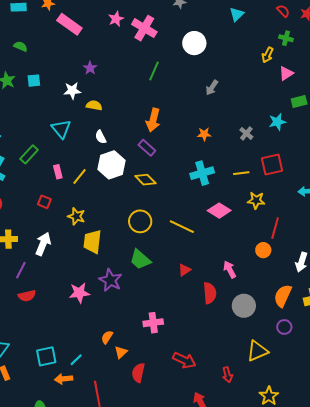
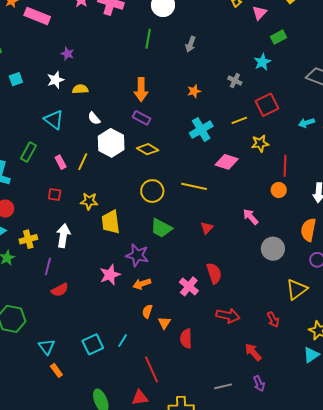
green line: (154, 71) -> (148, 39), moved
red semicircle: (210, 293) -> (214, 273), moved
pink cross: (153, 323) -> (189, 286), turned -30
orange arrow: (64, 379) -> (142, 284), moved

